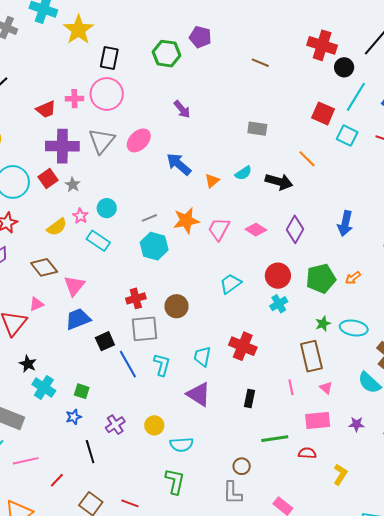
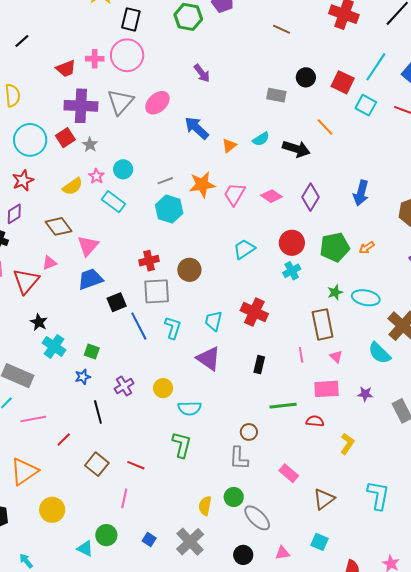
black circle: (344, 67) -> (306, 77), moved

